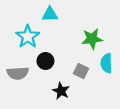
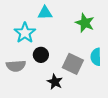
green star: (92, 39) -> (85, 23), moved, turned 30
gray square: (81, 71) -> (73, 64), size x1.5

